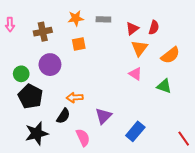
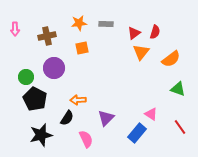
pink triangle: (135, 74) -> (151, 114), moved
green triangle: (164, 86) -> (178, 89), moved
red line: (184, 139) -> (180, 127), moved

